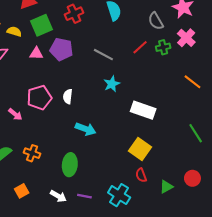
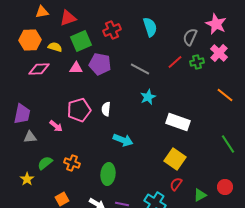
gray semicircle: (156, 21) -> (190, 37), turned 54
red semicircle: (141, 175) -> (176, 184), turned 56

